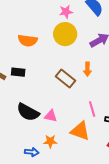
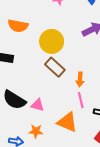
yellow circle: (65, 34) -> (52, 41), moved
orange arrow: (87, 69) -> (80, 79), moved

